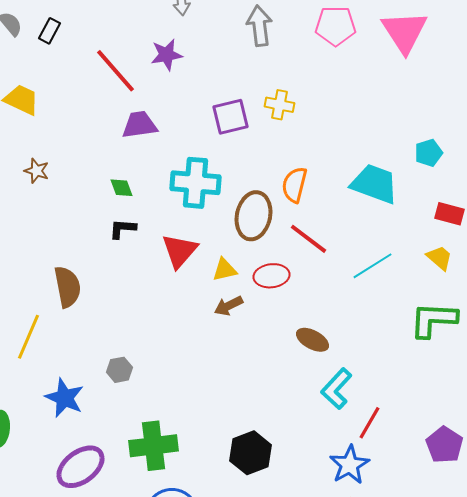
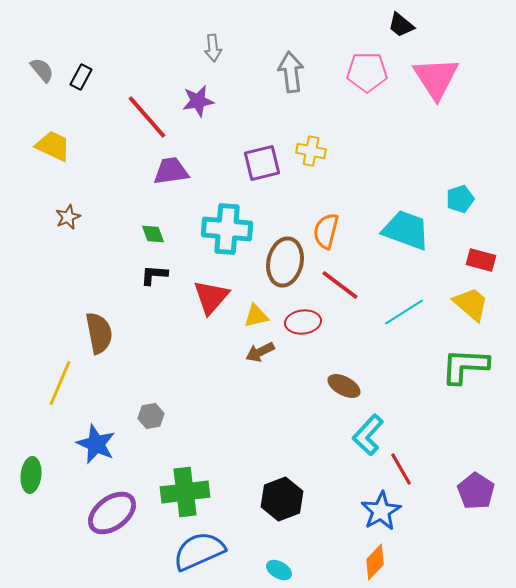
brown star: (36, 171) -> (68, 217), turned 30
yellow trapezoid: (440, 258) -> (471, 304), size x1.4
red line: (370, 423) -> (401, 469), turned -60

